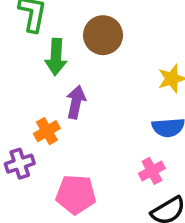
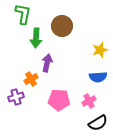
pink pentagon: (76, 194) -> (59, 100), moved

